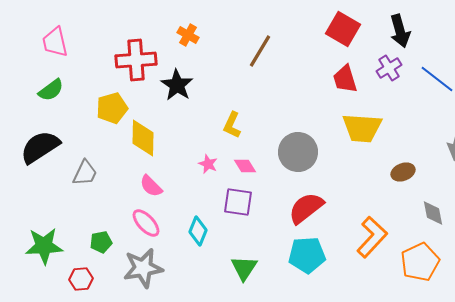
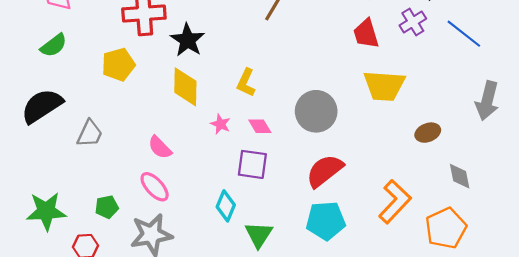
yellow diamond: (143, 138) -> (185, 87), moved
cyan diamond: (198, 231) -> (226, 206), moved

